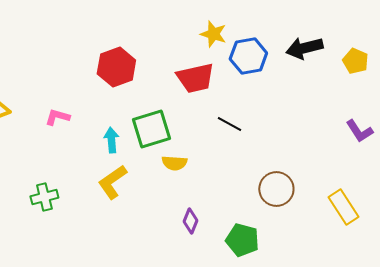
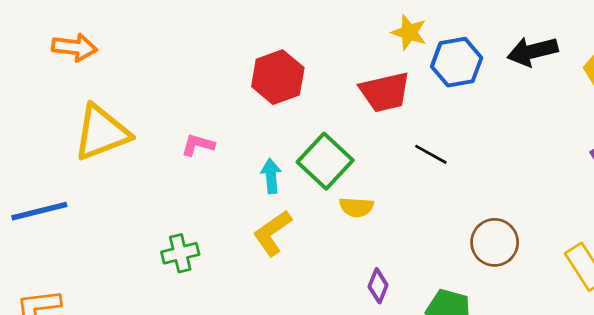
green square: (151, 129) -> (325, 161), turned -30

